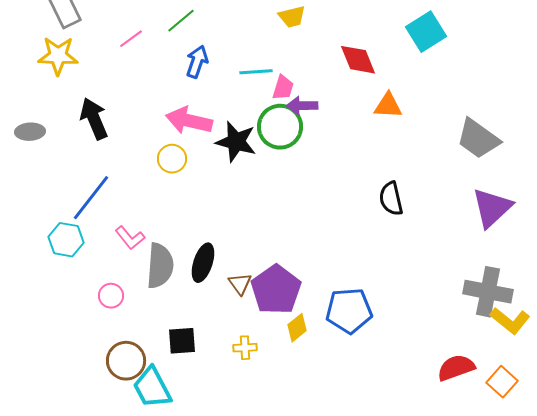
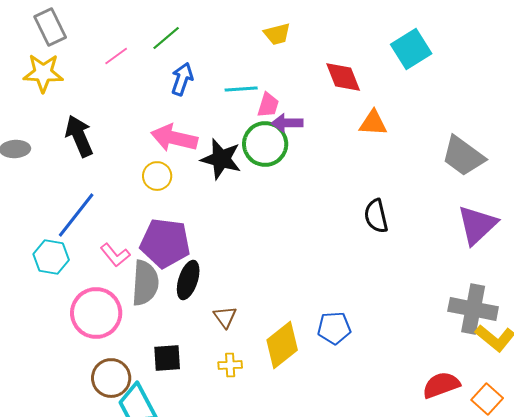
brown triangle: (240, 284) -> (225, 317), moved
purple pentagon: (276, 290) -> (165, 243), moved, turned -30
pink circle: (111, 296) -> (96, 313), size x2.0
blue pentagon: (349, 311) -> (334, 328), size x0.7
yellow diamond: (297, 328) -> (282, 345), size x1.6

